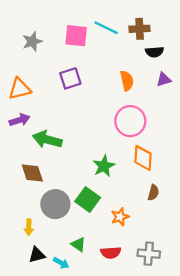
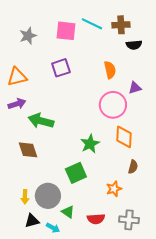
purple triangle: (164, 80) -> (135, 88), moved
green square: (88, 199) -> (76, 173), turned 30
gray circle: (55, 204) -> (48, 196), moved
orange star: (120, 217) -> (114, 189), moved

